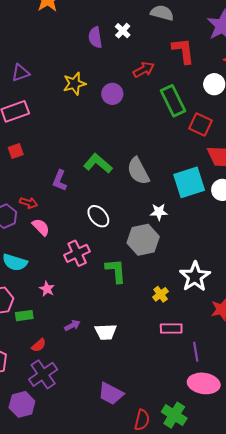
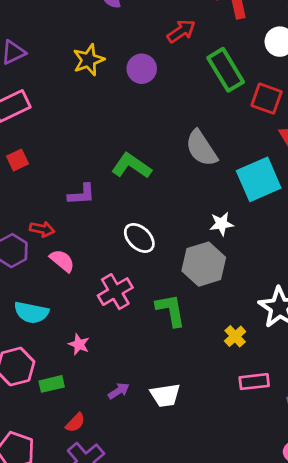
gray semicircle: (138, 171) -> (201, 148), moved
purple L-shape: (60, 180) -> (81, 194), turned -110

